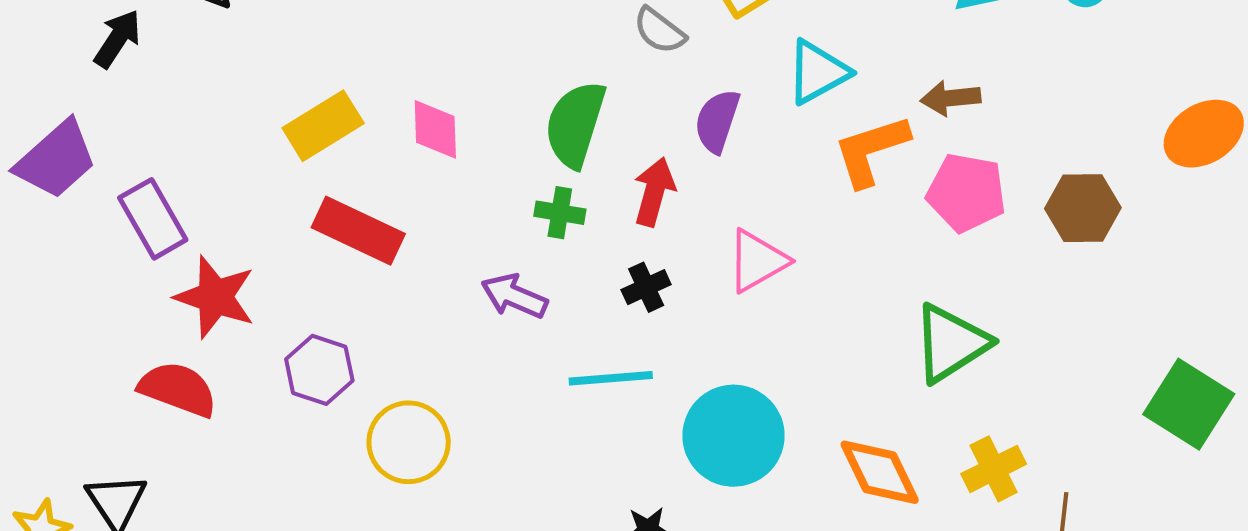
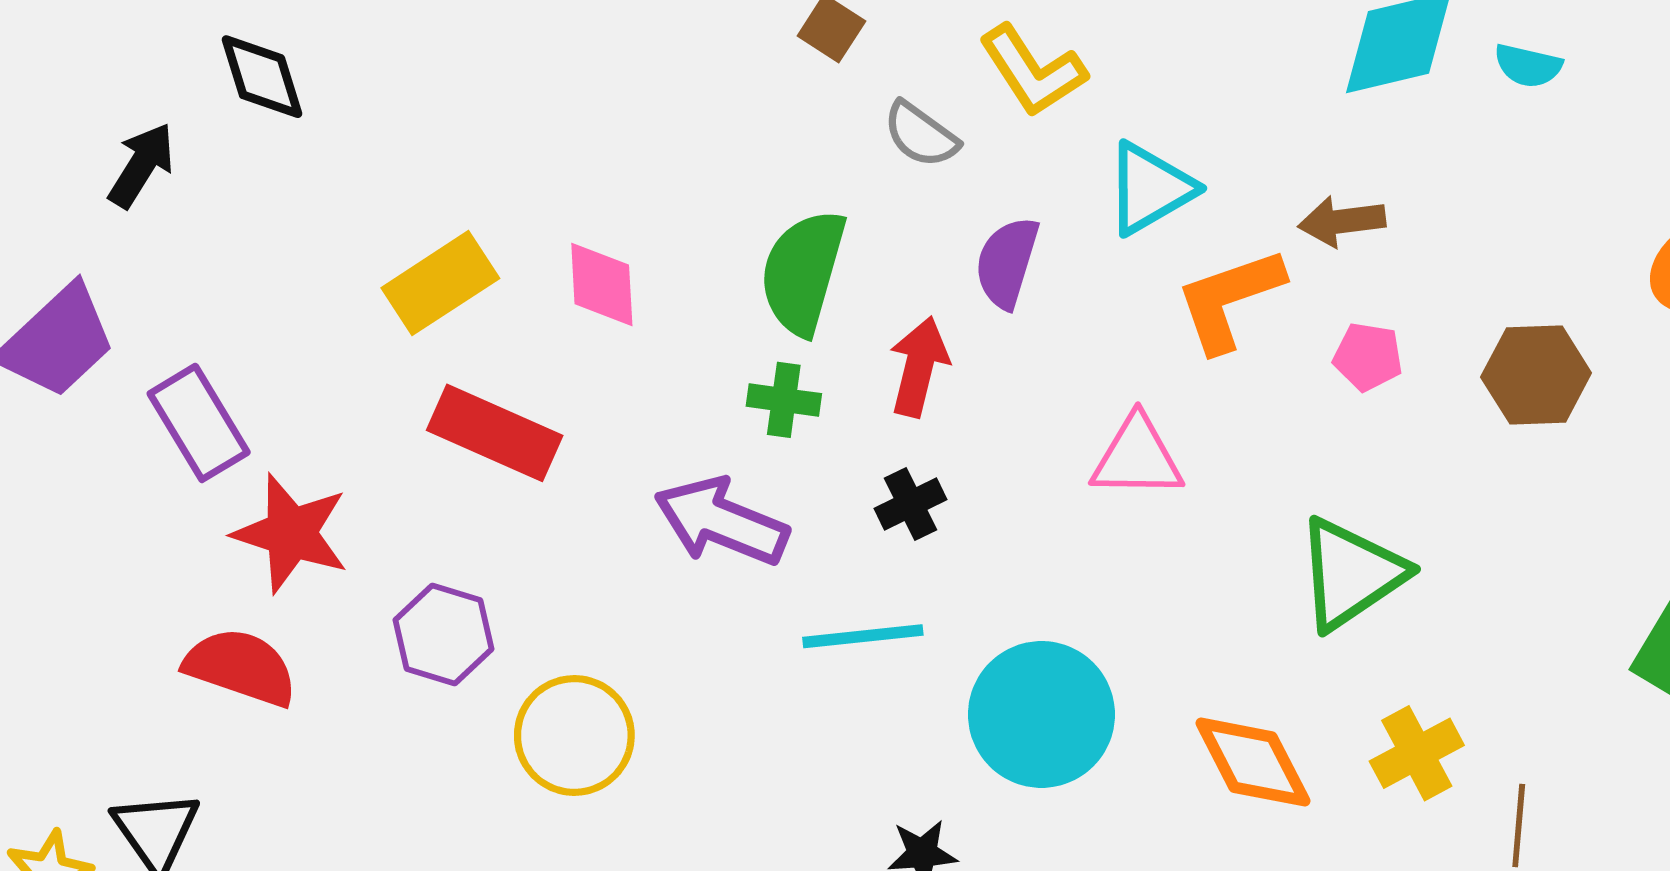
pink pentagon: (966, 193) -> (1368, 357), size x0.6
pink triangle: (757, 261) -> (1137, 457), moved, turned 32
purple arrow: (514, 296) -> (721, 521), size x1.4

